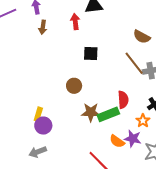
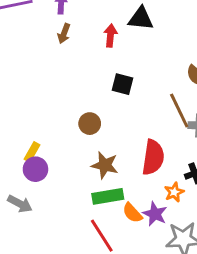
red semicircle: (123, 100) -> (153, 157), size x1.4
green rectangle: (108, 114) -> (108, 196), moved
gray arrow: (38, 152) -> (20, 204), turned -144

